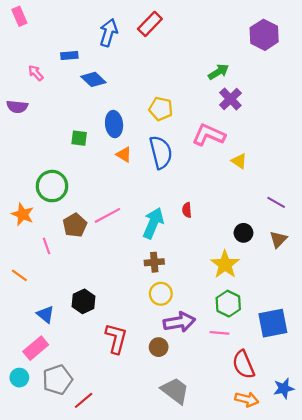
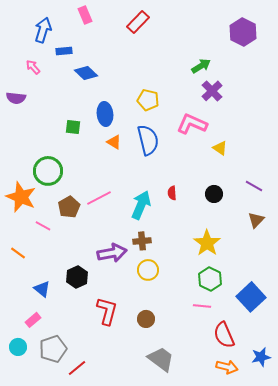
pink rectangle: (19, 16) -> (85, 15), moved
blue arrow: (109, 33) -> (43, 30), moved
orange star: (23, 214) -> (21, 197), size x1.4
black circle: (243, 233) -> (214, 194), moved
pink line: (47, 246) -> (43, 226), turned -42
purple arrow: (179, 322) -> (112, 253), moved
blue square: (273, 323) -> (251, 297), turned -32
pink rectangle: (36, 348) -> (33, 320), size x0.7

